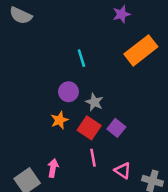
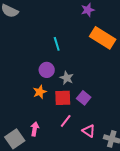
orange rectangle: (141, 50) -> (103, 38), turned 70
red square: (89, 128) -> (63, 98), turned -36
pink line: (93, 158) -> (66, 121), turned 48

